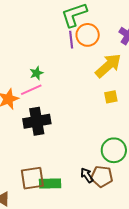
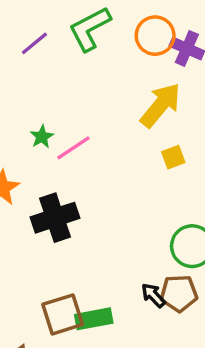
orange circle: (88, 35) -> (155, 36), moved
purple line: (71, 40) -> (34, 43), moved, turned 66
pink line: (31, 90) -> (73, 148), moved

